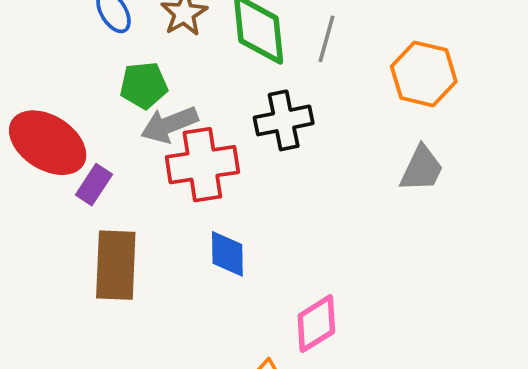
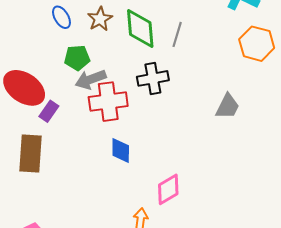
orange hexagon: (424, 74) -> (257, 44), moved
brown rectangle: (116, 265) -> (30, 154), moved

